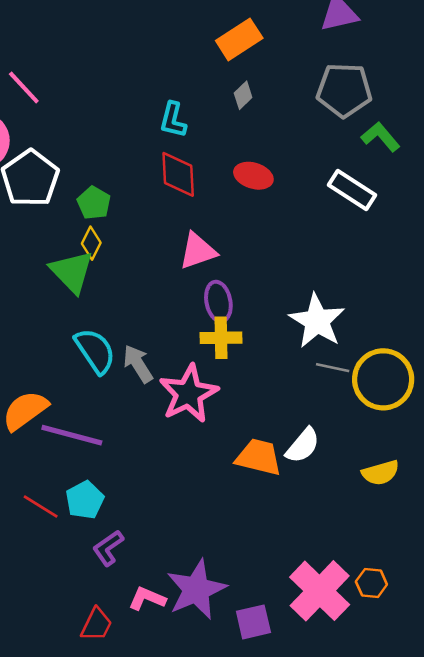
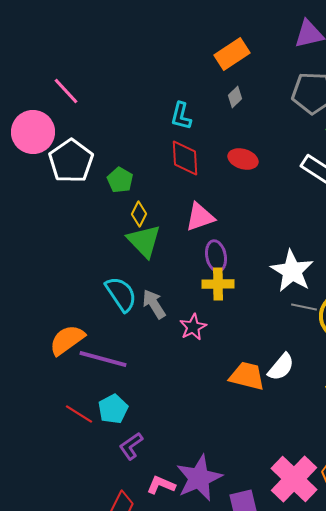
yellow diamond: (91, 243) -> (139, 214), moved
green triangle: (72, 272) -> (144, 241), moved
pink star: (189, 394) -> (193, 327), size x0.6

